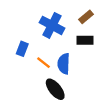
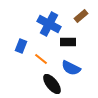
black rectangle: (85, 40) -> (68, 42), moved
blue semicircle: (64, 64) -> (71, 68), moved, turned -66

